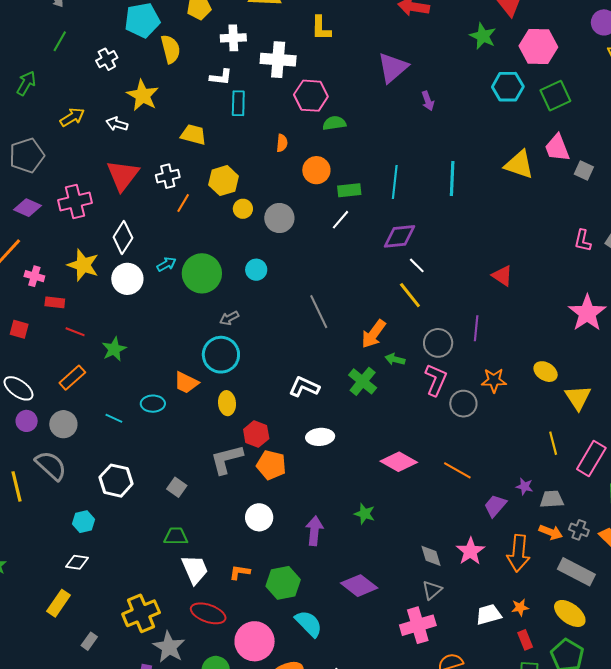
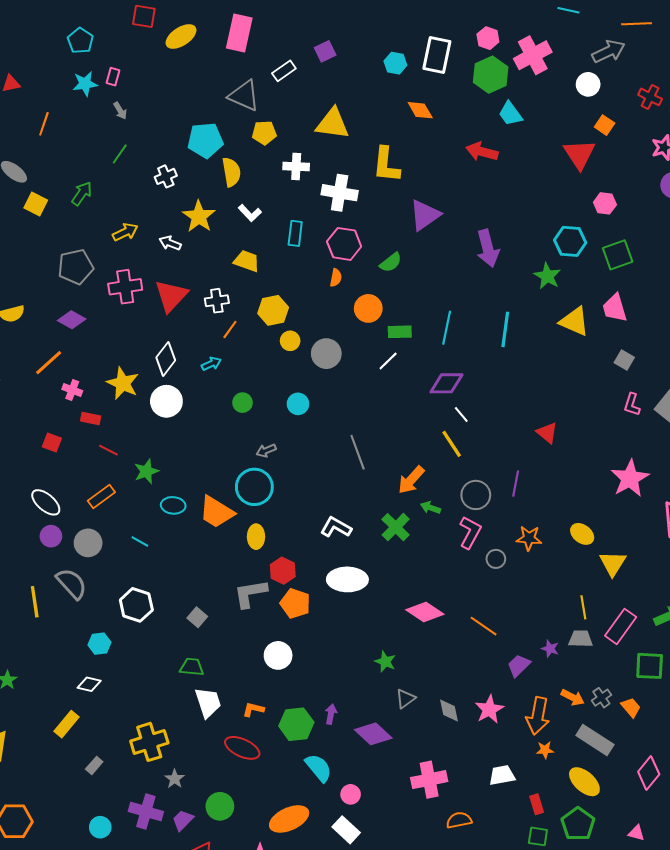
yellow L-shape: (321, 28) -> (386, 165), size x1.4
green star: (483, 36) -> (547, 276), moved
pink hexagon: (538, 46) -> (605, 203), size x0.6
purple triangle: (393, 68) -> (425, 215), moved
white L-shape: (221, 77) -> (250, 213), moved, turned 35
pink hexagon: (311, 96) -> (344, 244), moved
purple arrow: (428, 101) -> (488, 248), size x1.8
green semicircle: (334, 123) -> (391, 262), turned 145
gray square: (584, 170) -> (624, 360), moved
pink cross: (75, 201) -> (125, 287), moved
cyan arrow: (166, 264) -> (211, 364), moved
green circle: (202, 273) -> (242, 403), size x0.5
orange trapezoid: (186, 383) -> (216, 512), size x1.4
cyan ellipse: (153, 404) -> (173, 505), moved
gray circle: (463, 404) -> (496, 559), size x0.7
white ellipse: (320, 437) -> (347, 579), size x1.4
gray trapezoid: (552, 499) -> (581, 639), moved
gray cross: (579, 530) -> (601, 698), turned 30
purple arrow: (314, 531) -> (331, 714), moved, size x0.7
gray triangle: (432, 590) -> (405, 699), moved
orange star: (520, 607) -> (545, 750), moved
red ellipse: (208, 613) -> (242, 748), moved
pink circle: (255, 641) -> (351, 794), moved, size x0.5
gray star: (169, 647) -> (175, 779), size x0.6

